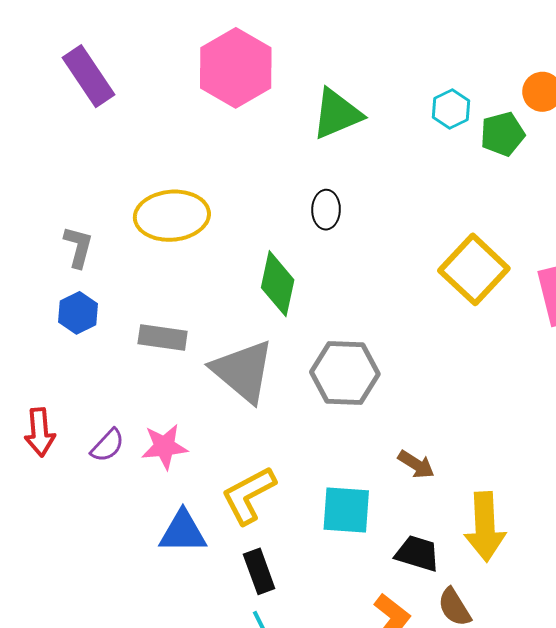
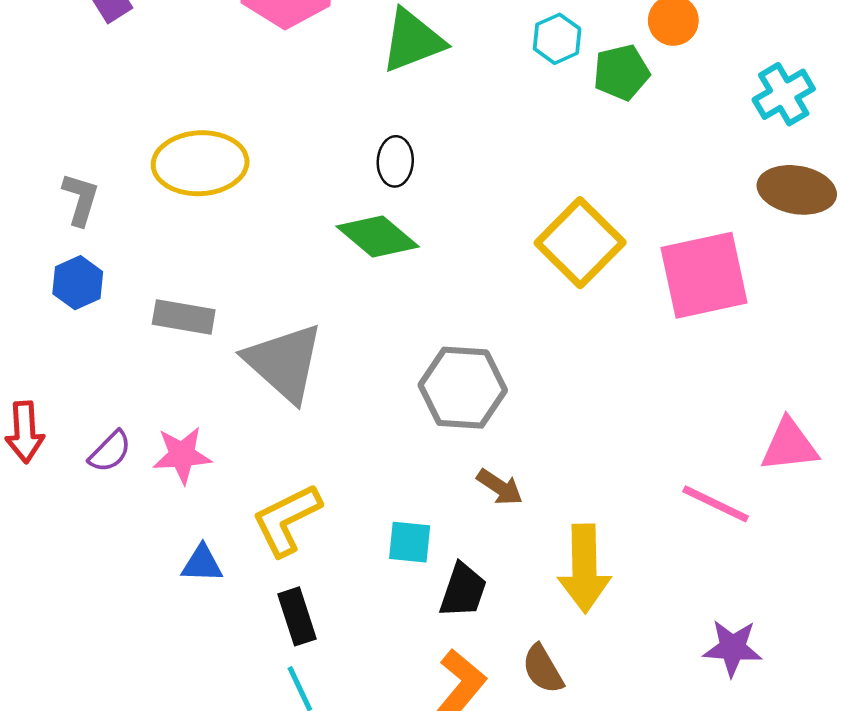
green diamond: (278, 284) -> (378, 237), moved, turned -64
gray hexagon: (345, 373) -> (463, 388), moved
cyan square: (346, 510) -> (410, 542), size x0.7
blue triangle: (183, 532) -> (202, 564), size x0.7
black trapezoid: (417, 553) -> (463, 590), moved, turned 90

